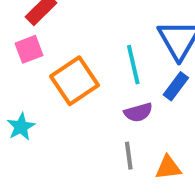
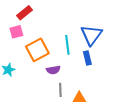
blue rectangle: (176, 86) -> (87, 58), turned -56
purple semicircle: (138, 112) -> (53, 70), moved

